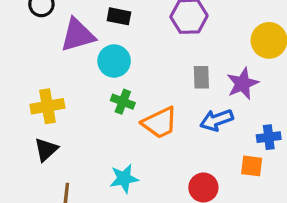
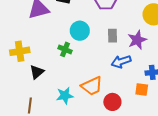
cyan circle: (114, 61) -> (80, 31), moved
orange trapezoid: (160, 123) -> (92, 86), moved
black triangle: (46, 150) -> (37, 72), moved

